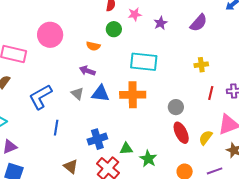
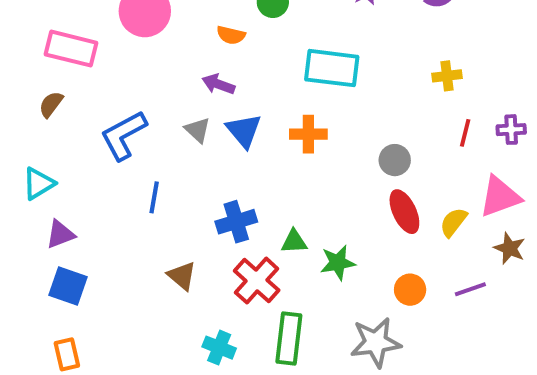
blue triangle: (100, 94) -> (244, 131), turned 42
orange cross: (133, 95) -> (308, 134), size x0.7
green star: (148, 159) -> (338, 263), turned 30

